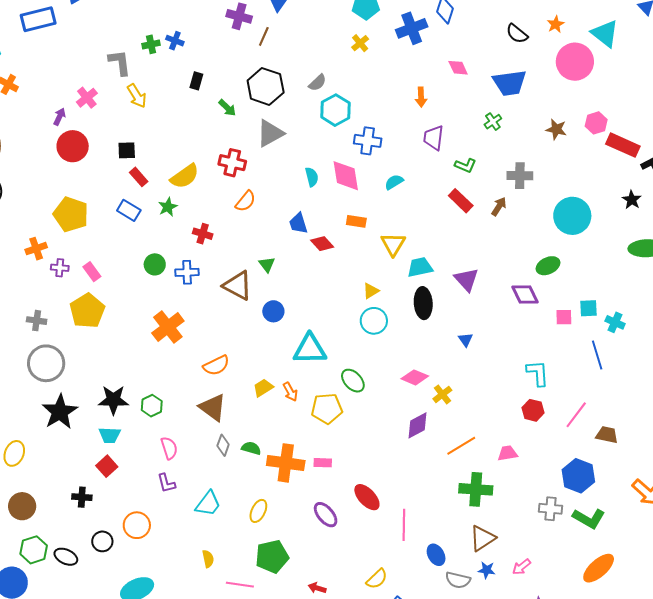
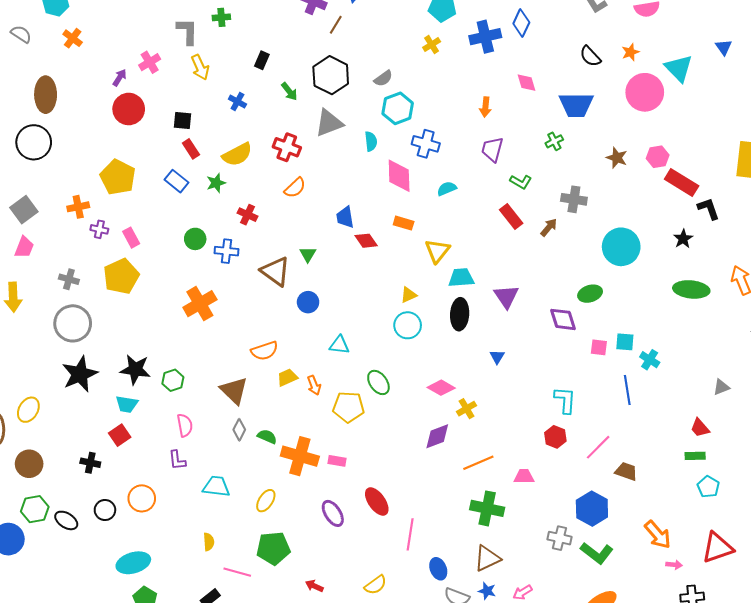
blue cross: (175, 41) -> (237, 102), moved
cyan semicircle: (312, 177) -> (371, 141), moved
cyan triangle: (310, 349) -> (339, 345), size x0.6
orange semicircle: (216, 365) -> (264, 351), moved
cyan trapezoid: (208, 504) -> (216, 487), turned -128

